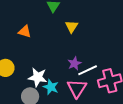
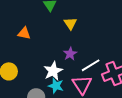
purple star: (74, 63) -> (70, 54), moved
white star: (38, 77) -> (53, 71), moved, turned -30

